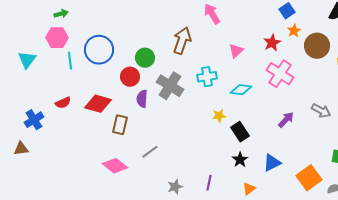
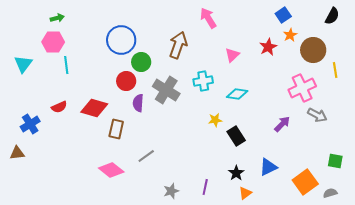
blue circle: (99, 50) -> (121, 40), moved
pink cross: (280, 74) -> (302, 88), moved, turned 32
black star: (240, 160) -> (236, 173), moved

